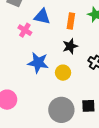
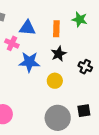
blue star: (38, 63) -> (29, 62), moved

